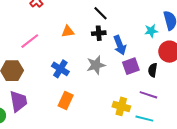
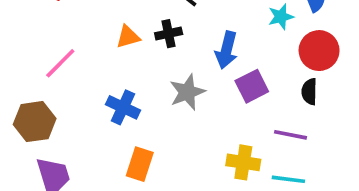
black cross: (99, 33) -> (169, 34), moved
blue arrow: (120, 45) -> (226, 50), turned 42
black semicircle: (153, 70) -> (309, 92), moved

